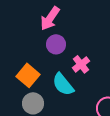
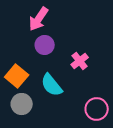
pink cross: (81, 64) -> (80, 61), moved

